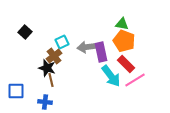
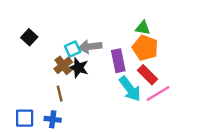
gray arrow: (87, 47) -> (90, 47), moved
black star: (47, 68) -> (78, 68), moved
blue square: (16, 91) -> (25, 118), moved

